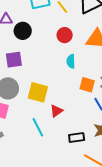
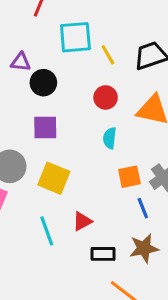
purple square: (14, 60) -> (45, 128), moved
orange square: (87, 85) -> (129, 177), turned -35
red triangle: (56, 111) -> (82, 221), moved

